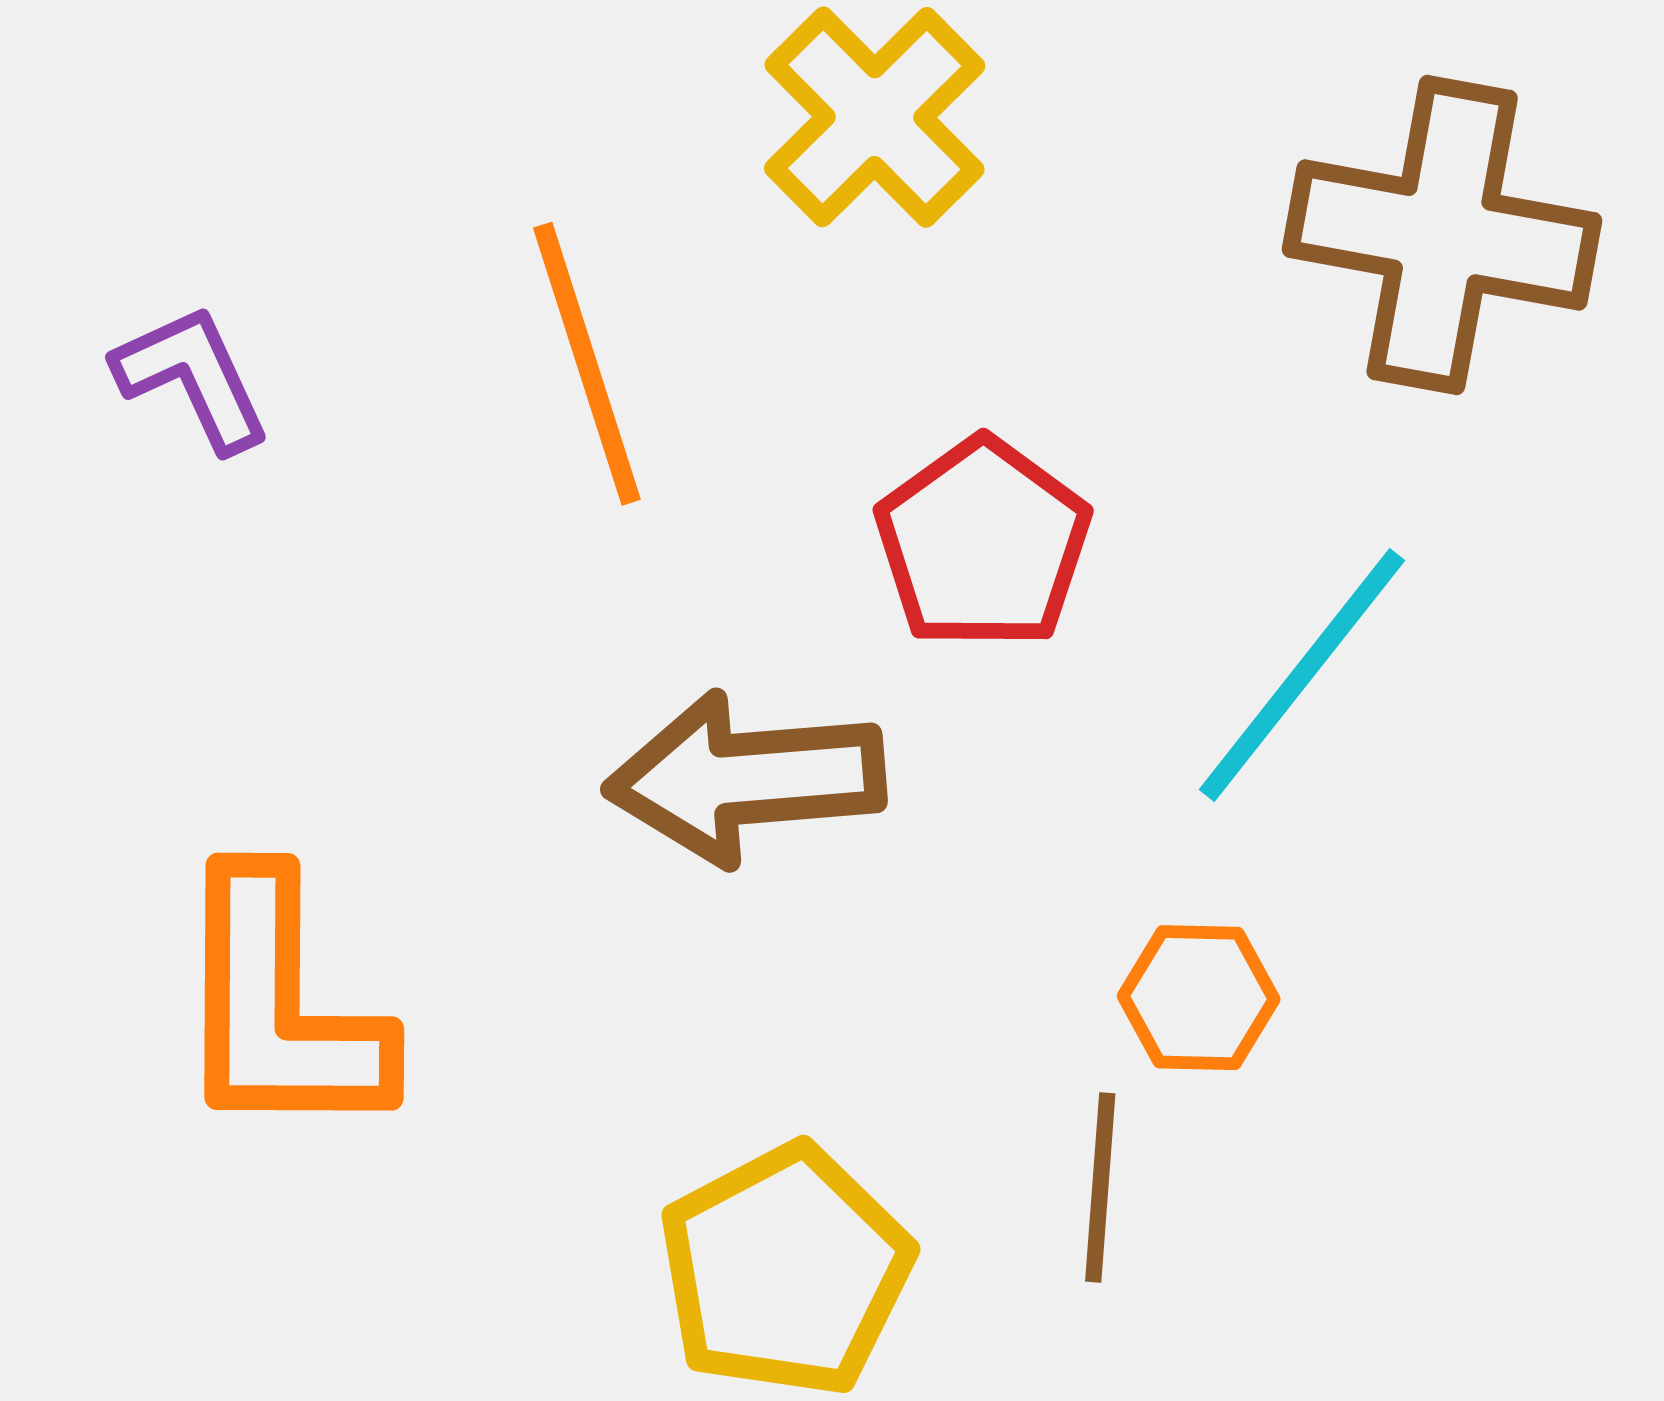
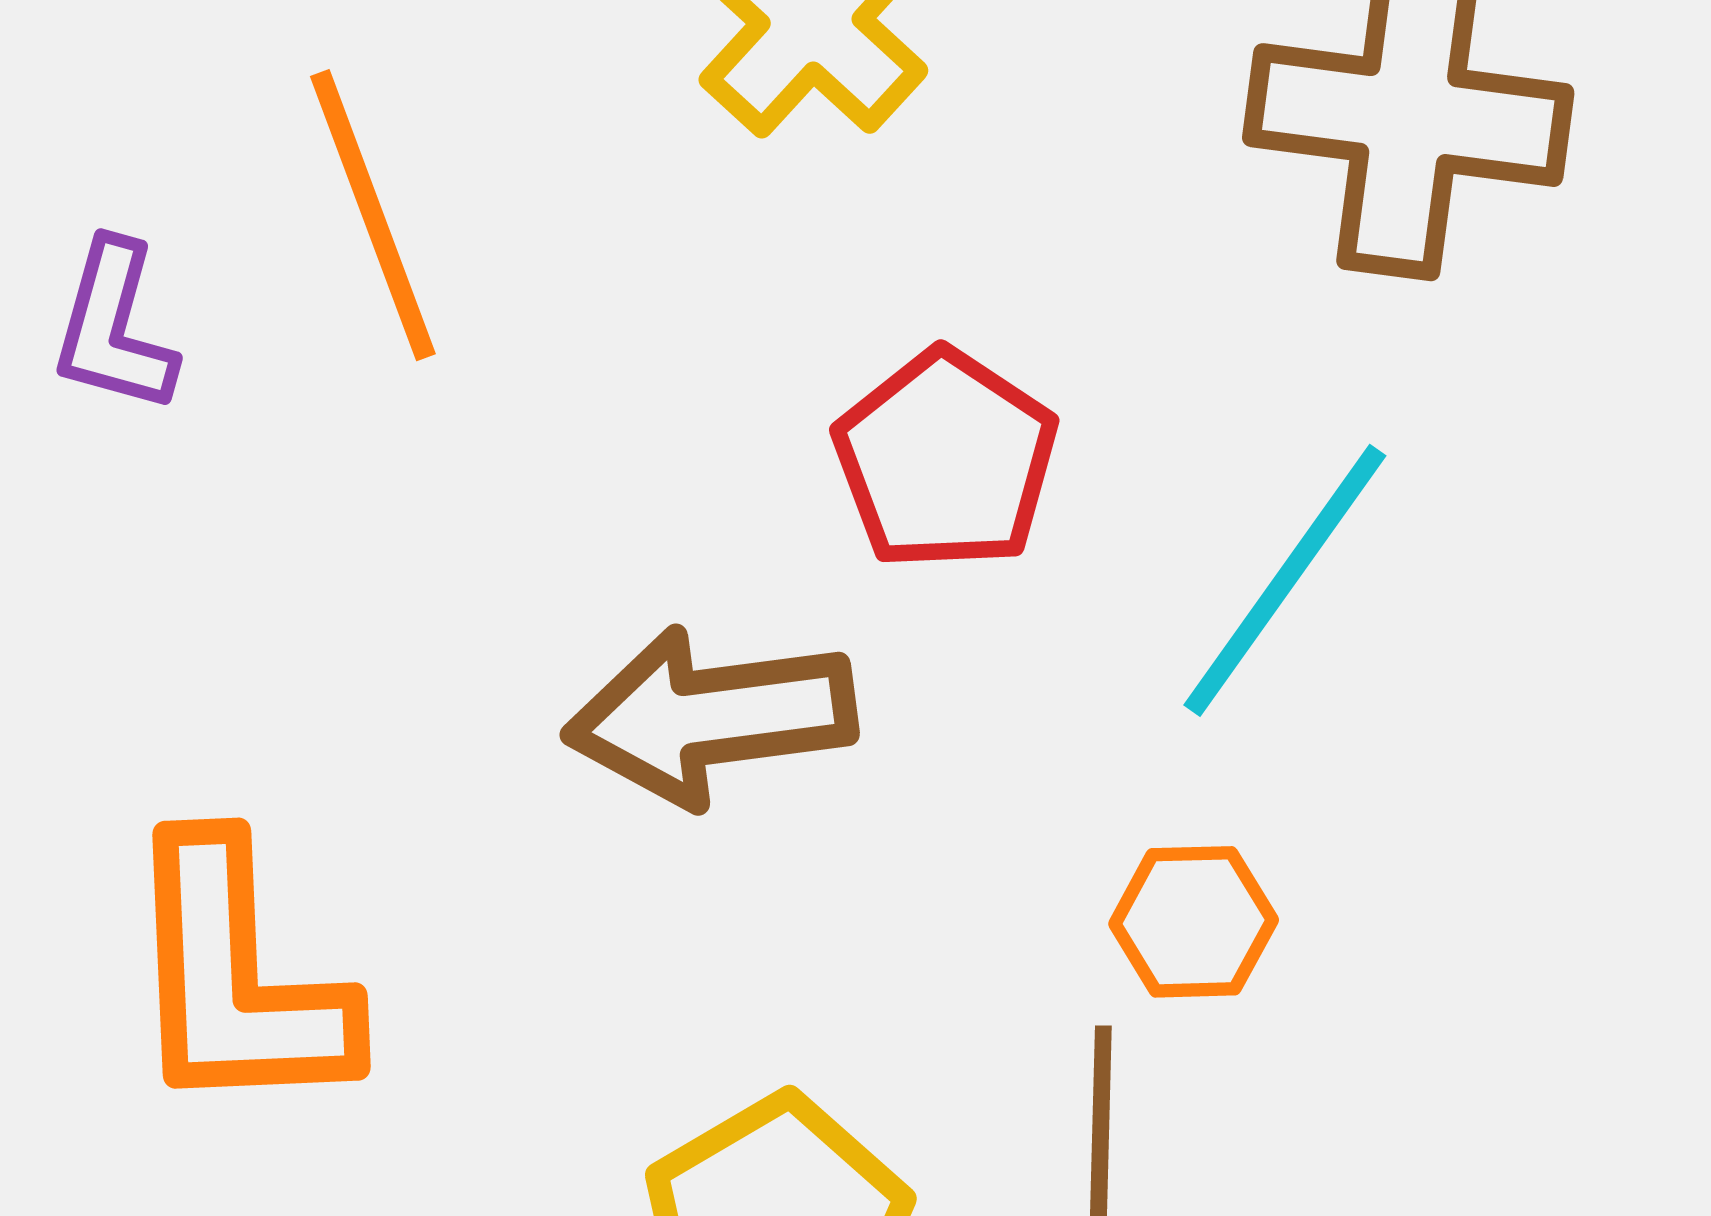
orange line: (587, 364) -> (373, 215), moved
purple L-shape: (192, 378) -> (114, 327), turned -137

